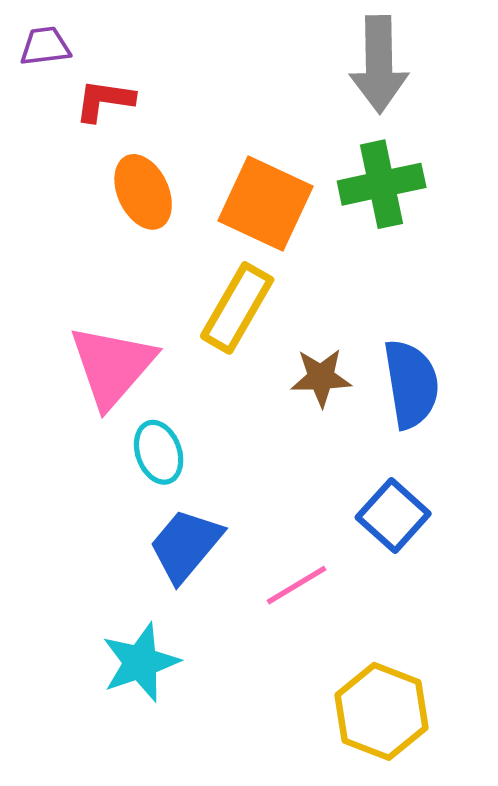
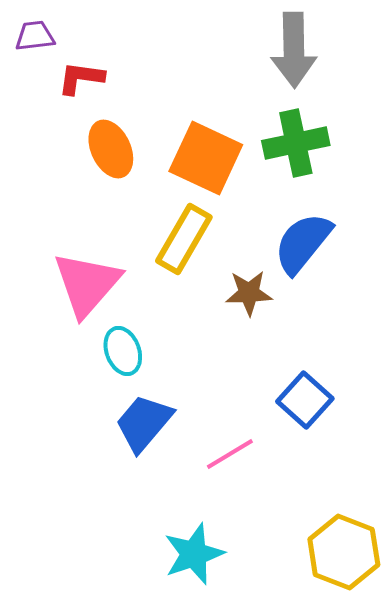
blue semicircle: (411, 384) -> (303, 243), moved, turned -132
cyan star: (141, 662) -> (194, 554), moved
yellow hexagon: (382, 711) -> (344, 552), moved

